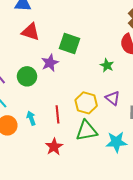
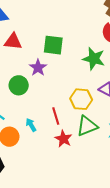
green star: (107, 65) -> (94, 59), size x1.6
red star: (54, 147) -> (63, 139), moved

